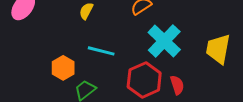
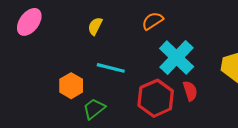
red semicircle: (177, 85) -> (190, 91), moved

